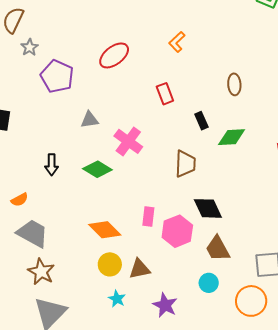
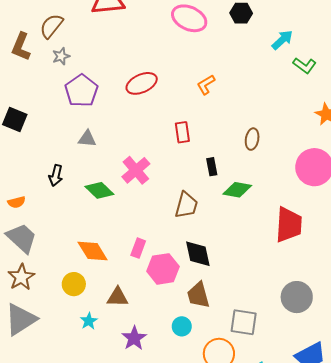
gray triangle: (90, 120) -> (87, 139), moved
yellow circle: (110, 264) -> (74, 284), moved

